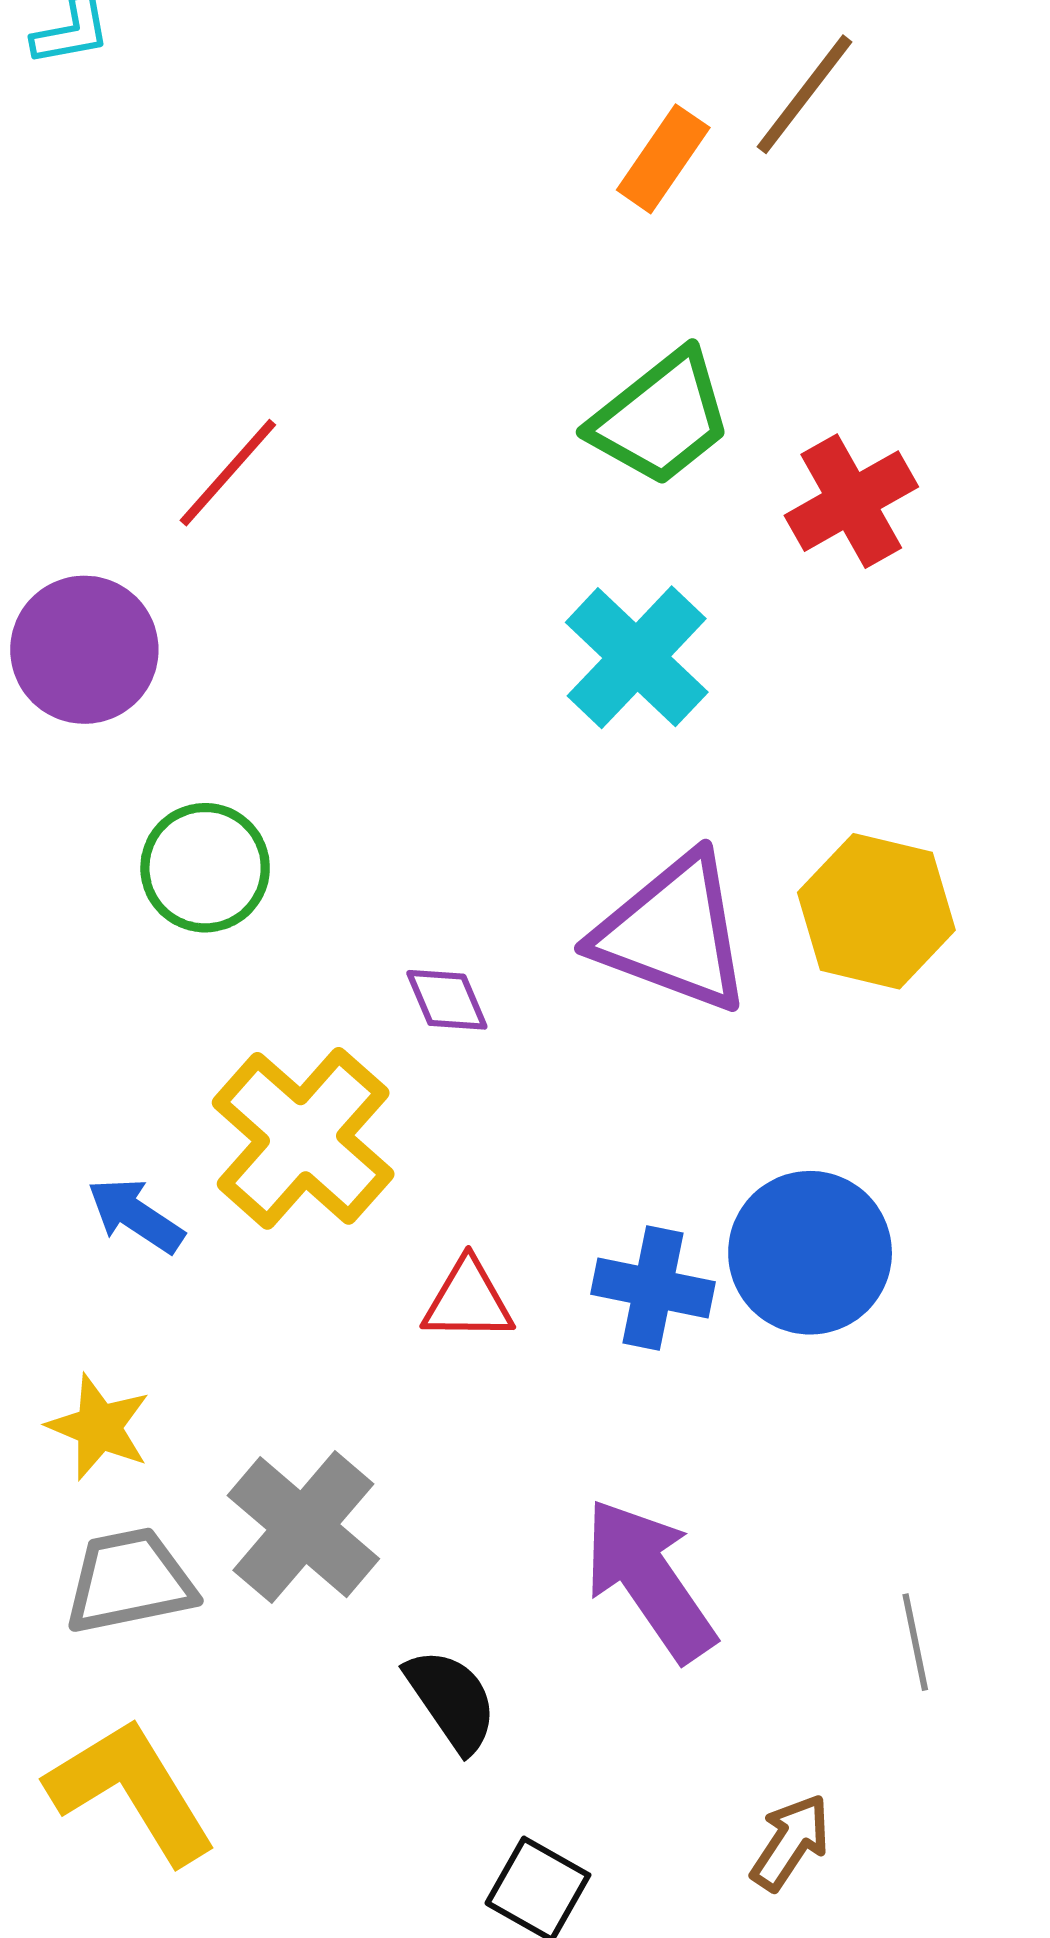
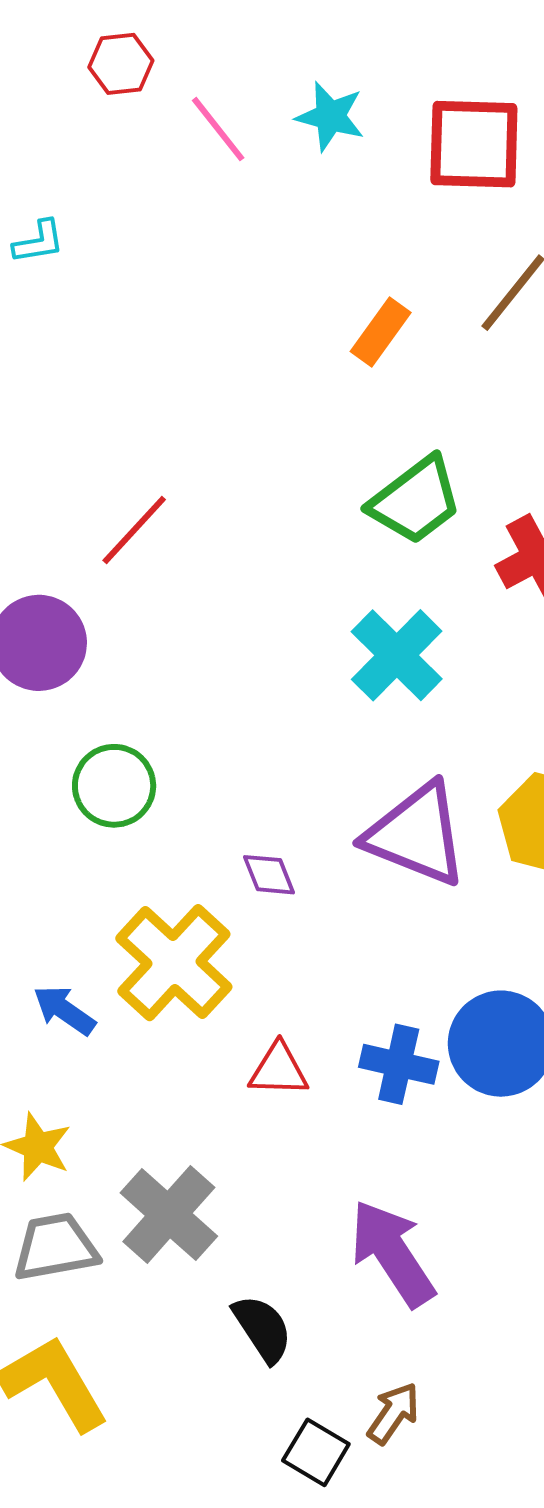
orange rectangle: (663, 159) -> (381, 332), moved
brown arrow: (790, 1842) -> (393, 1413), moved

